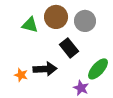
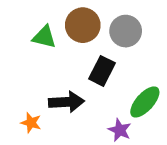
black rectangle: (69, 48) -> (102, 71), turned 66
orange star: (21, 75) -> (31, 123), moved

